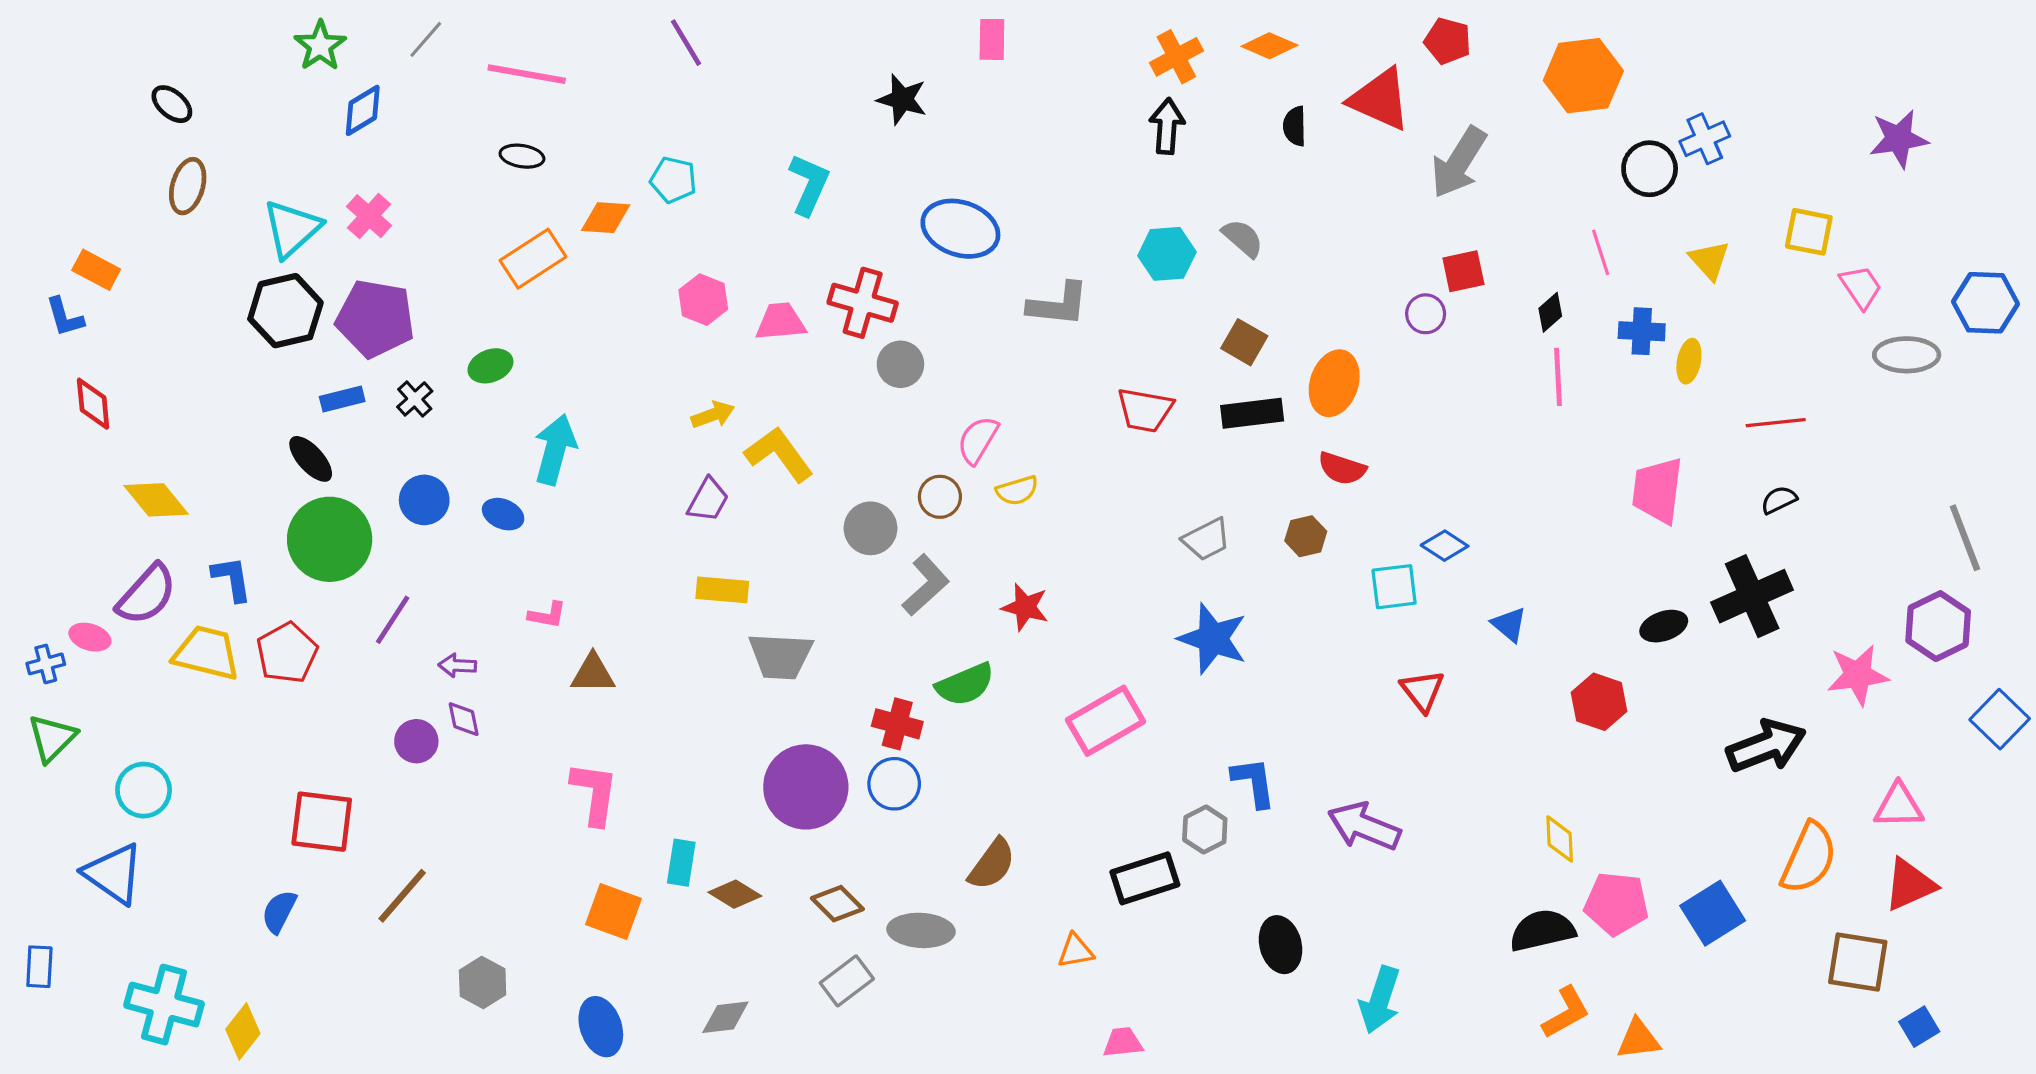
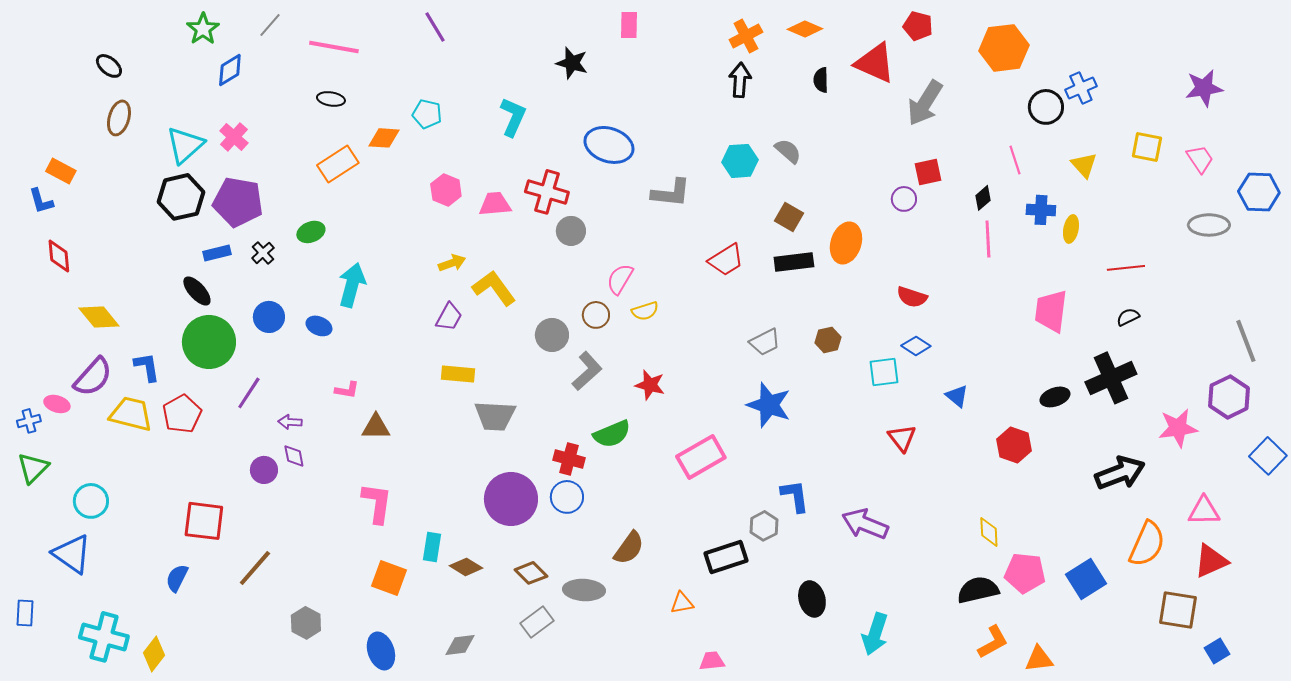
pink trapezoid: (1861, 287) -> (1200, 159), moved
red trapezoid: (1145, 410) -> (726, 260), turned -42
red semicircle: (1342, 468) -> (912, 297), moved

